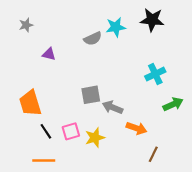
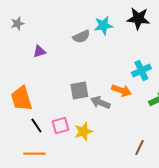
purple triangle: (49, 54) -> (39, 52), turned -32
orange arrow: (137, 128) -> (121, 90), moved

